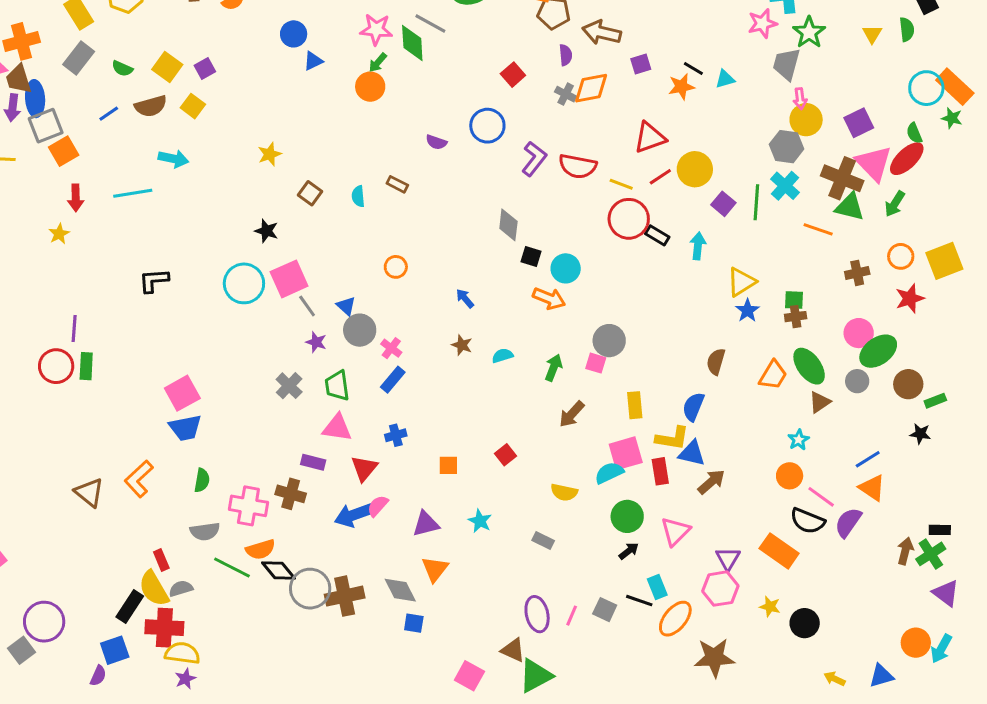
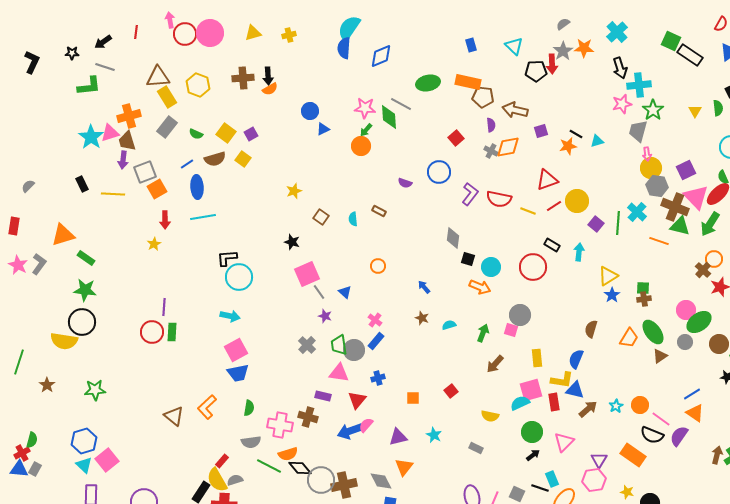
blue ellipse: (35, 99) -> (197, 187), moved
gray hexagon: (787, 147) -> (657, 186), moved
cyan arrow: (173, 159) -> (230, 316), moved
green arrow: (895, 204) -> (710, 224), size x1.4
red circle: (629, 219) -> (533, 267), moved
brown cross: (857, 273) -> (703, 270), moved, turned -35
black L-shape: (154, 280) -> (227, 258), moved
cyan circle: (244, 283) -> (239, 277), moved
gray circle: (360, 330) -> (354, 350), moved
cyan star: (799, 440) -> (616, 406), moved
red rectangle: (161, 560) -> (222, 461), turned 64

